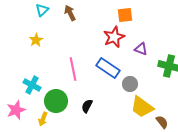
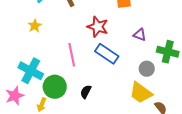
red star: (114, 37) -> (98, 27), moved, turned -30
gray circle: (130, 84) -> (147, 69), moved
cyan cross: (32, 85) -> (31, 71), size x1.4

